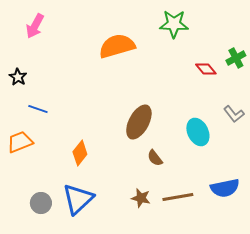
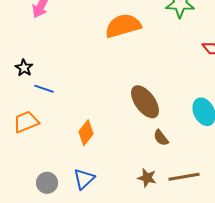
black star: (18, 77) -> (24, 68), moved
brown ellipse: (139, 122) -> (145, 102), turned -64
blue triangle: (78, 199) -> (84, 179), size x0.7

